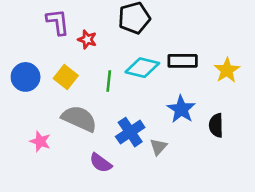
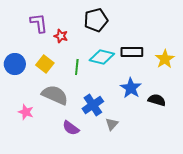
black semicircle: (216, 125) -> (157, 100), turned 108
gray triangle: (158, 147) -> (112, 124), moved

